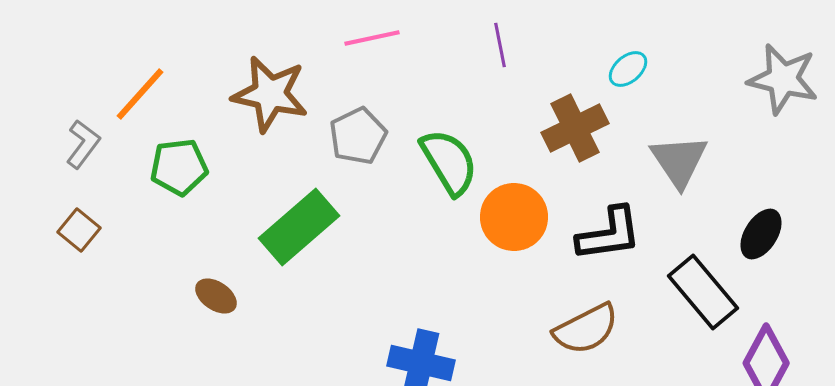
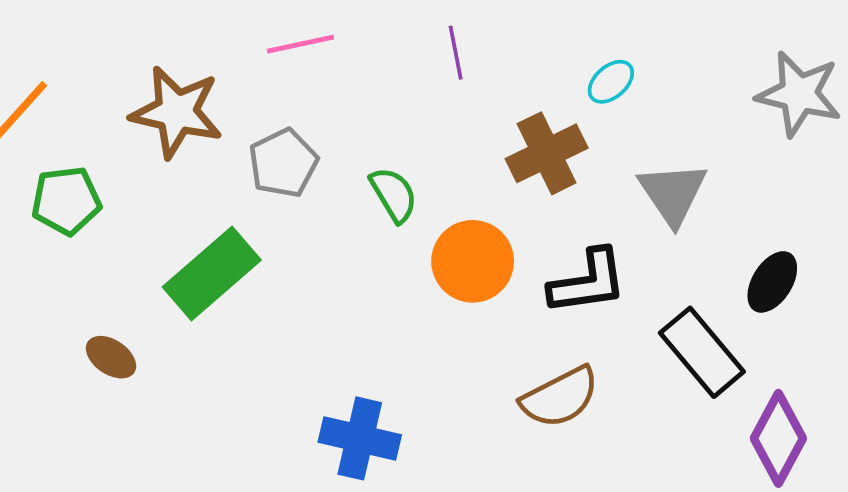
green semicircle: (449, 162) -> (394, 195), size x0.7

